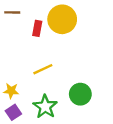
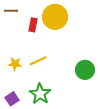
yellow star: (11, 91) -> (15, 64), moved
green circle: (80, 94) -> (85, 70), moved

